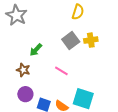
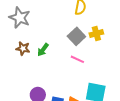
brown star: (23, 70) -> (23, 48), moved
pink line: (61, 71) -> (77, 59), moved

